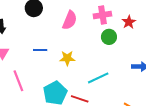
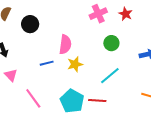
pink semicircle: (70, 20) -> (65, 44), moved
green circle: (109, 37) -> (111, 43), moved

